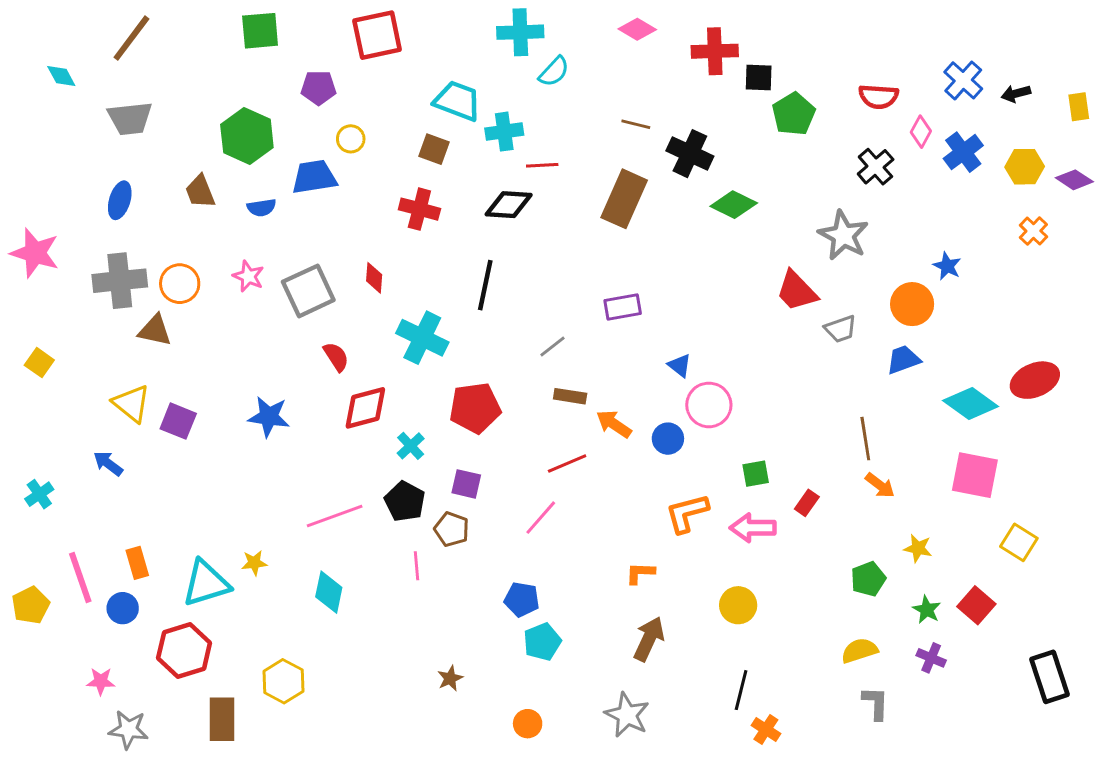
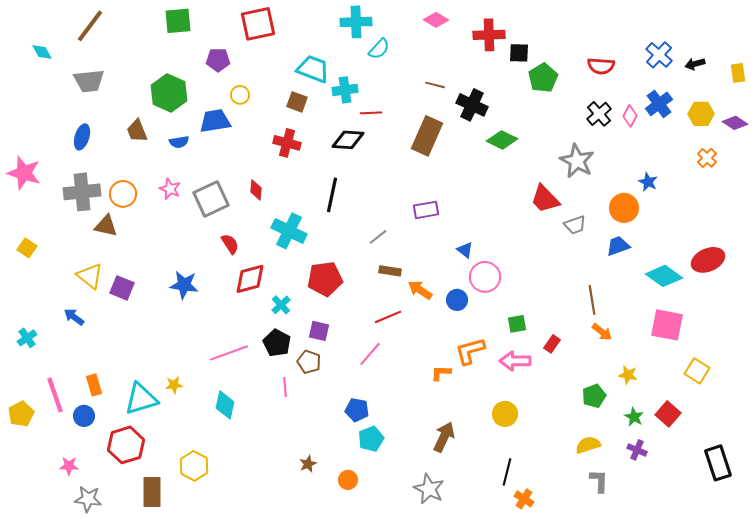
pink diamond: (921, 132) -> (630, 116), moved
orange L-shape: (640, 573) -> (441, 373), moved
orange circle: (528, 724) -> (348, 480), moved

